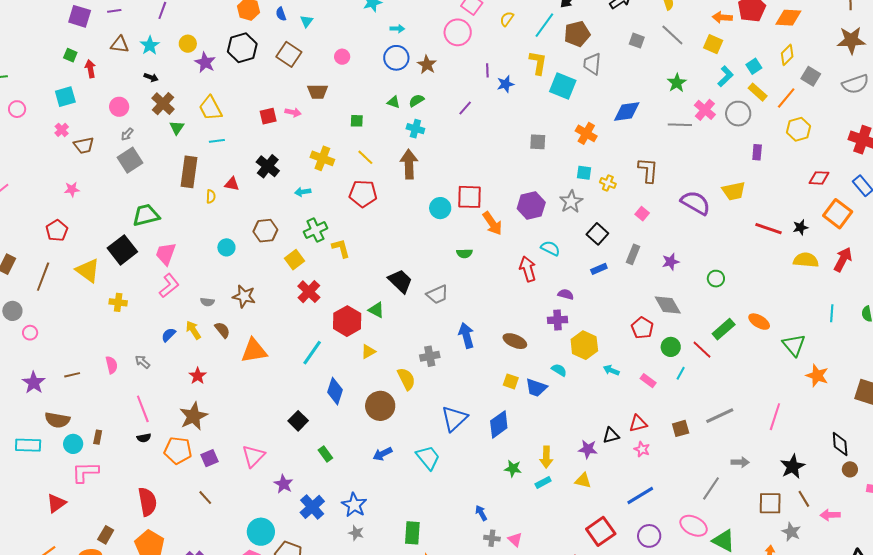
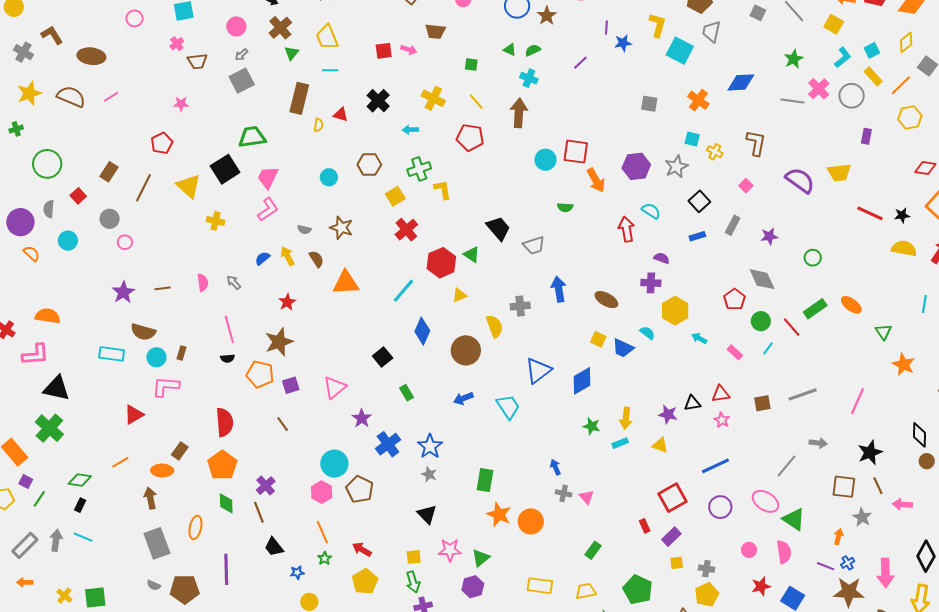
green triangle: (794, 345) -> (884, 332), size x0.7

